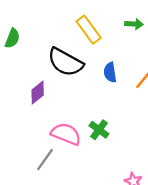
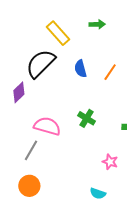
black semicircle: (65, 62) -> (41, 64), turned 112
green cross: (99, 130) -> (87, 118), moved

